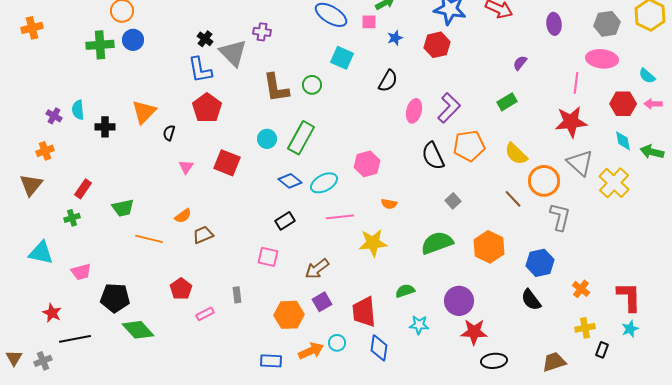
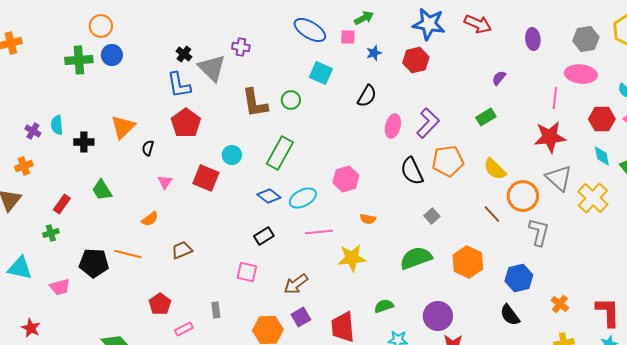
cyan circle: (267, 139) -> (232, 155), moved
green trapezoid: (123, 208) -> (102, 190), moved, turned 70
orange semicircle: (183, 216) -> (150, 219), moved
black pentagon: (115, 298) -> (94, 263), moved

